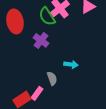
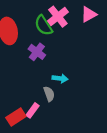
cyan arrow: (71, 64) -> (60, 78), moved

